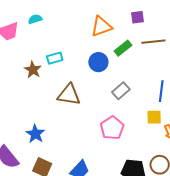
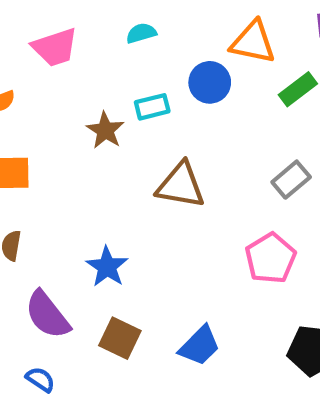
cyan semicircle: (35, 19) -> (141, 33), moved
orange triangle: (101, 27) -> (253, 42), turned 30
blue circle: (98, 62) -> (210, 82), moved

